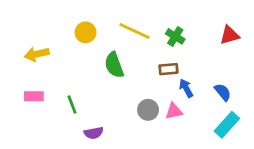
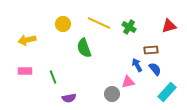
brown rectangle: (168, 69) -> (151, 50), moved
blue semicircle: (223, 92) -> (155, 69), moved
gray circle: (148, 110) -> (112, 94), moved

